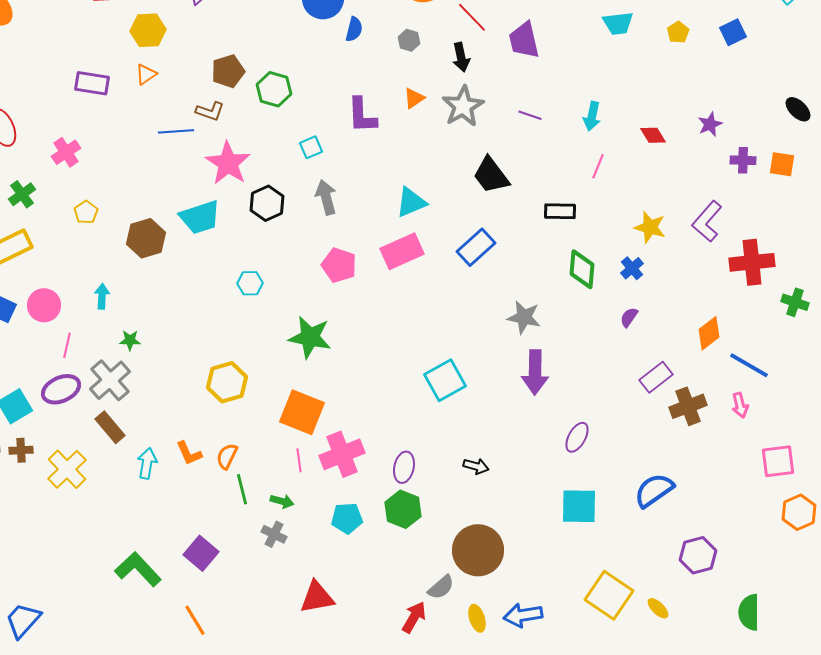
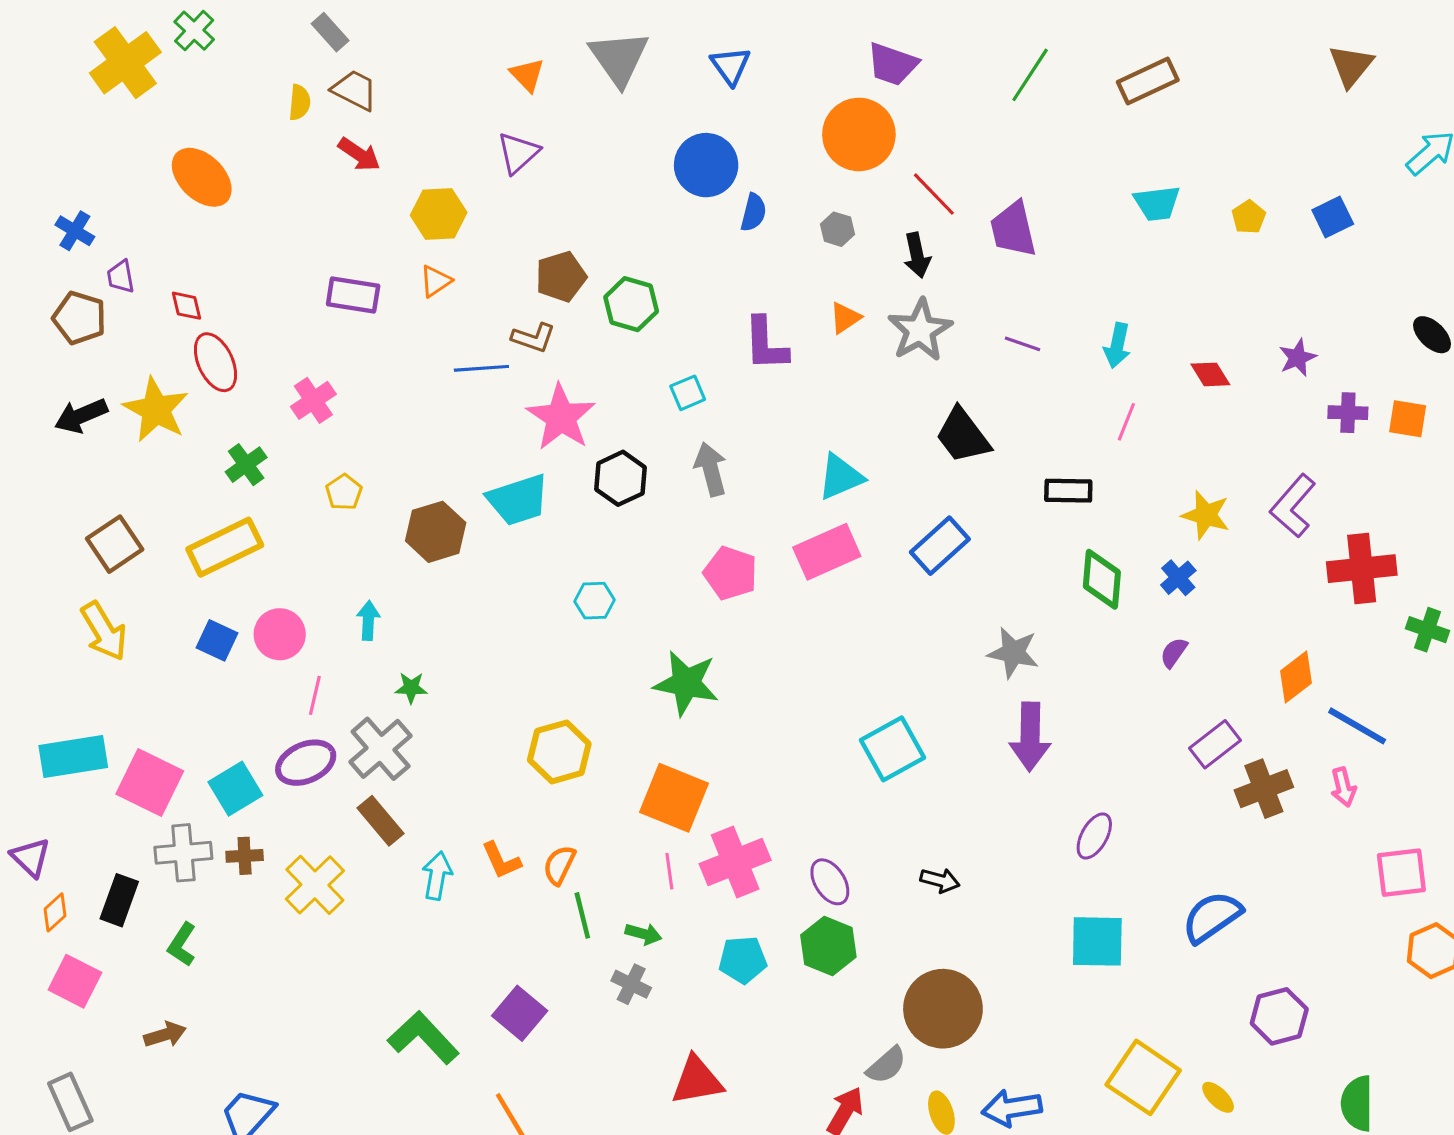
purple ellipse: (404, 467) -> (830, 882), turned -44

